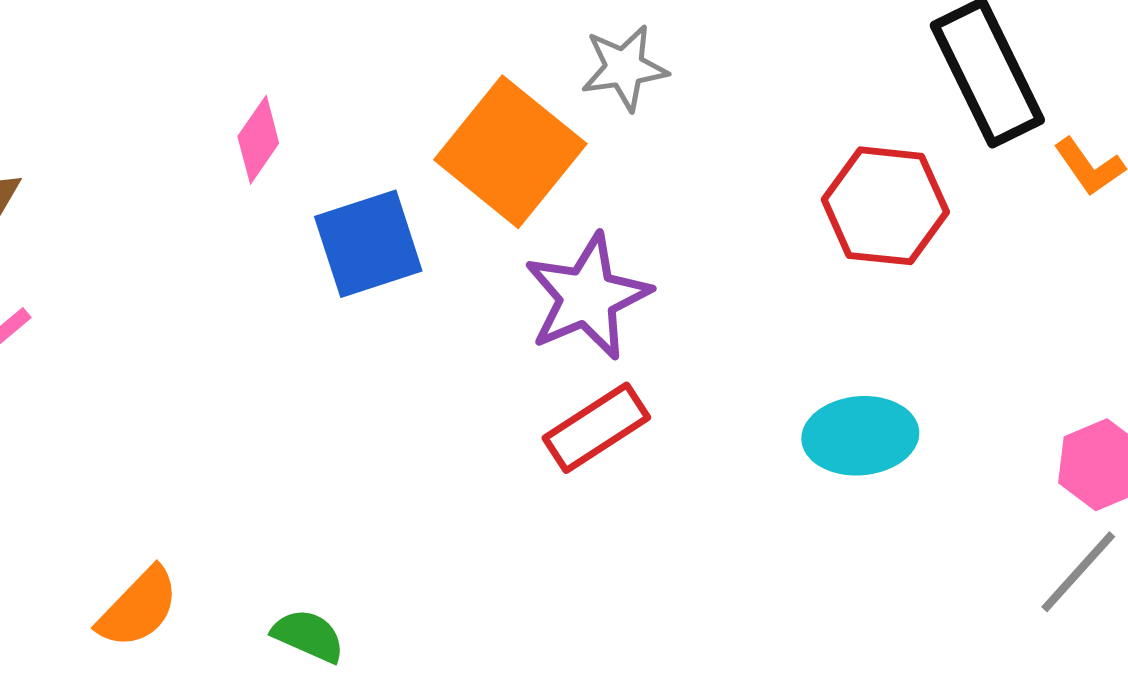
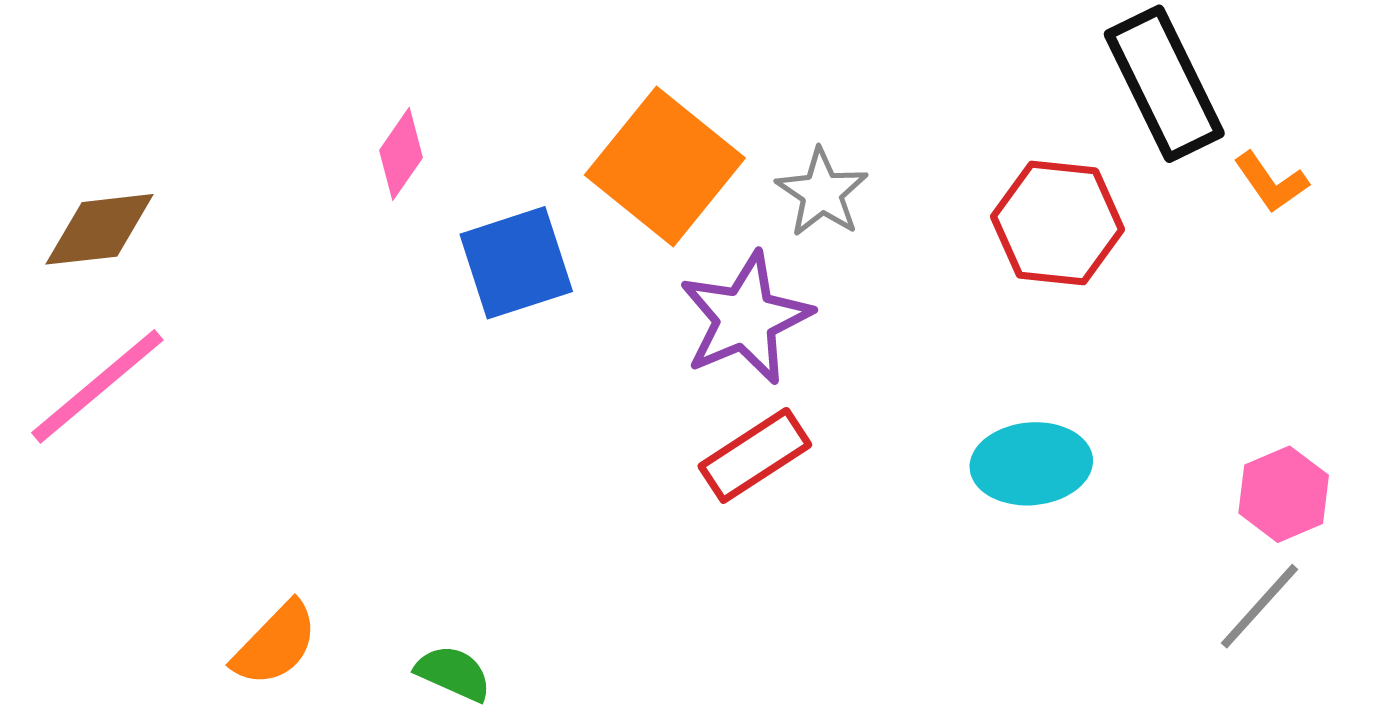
gray star: (624, 68) -> (822, 193), moved, turned -30

